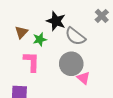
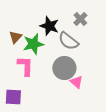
gray cross: (102, 16) -> (80, 19), moved
green star: (40, 39) -> (33, 44), size x1.5

